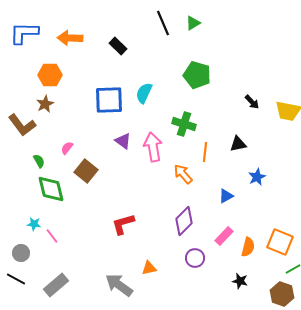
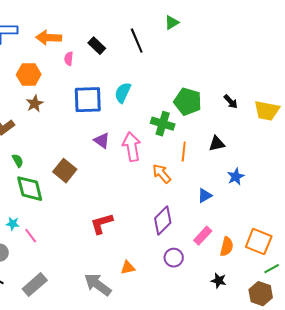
black line: (163, 23) -> (137, 41), moved
green pentagon: (197, 75) -> (188, 102), moved
brown star: (45, 104) -> (35, 104), moved
pink semicircle: (67, 148) -> (69, 59), moved, turned -32

